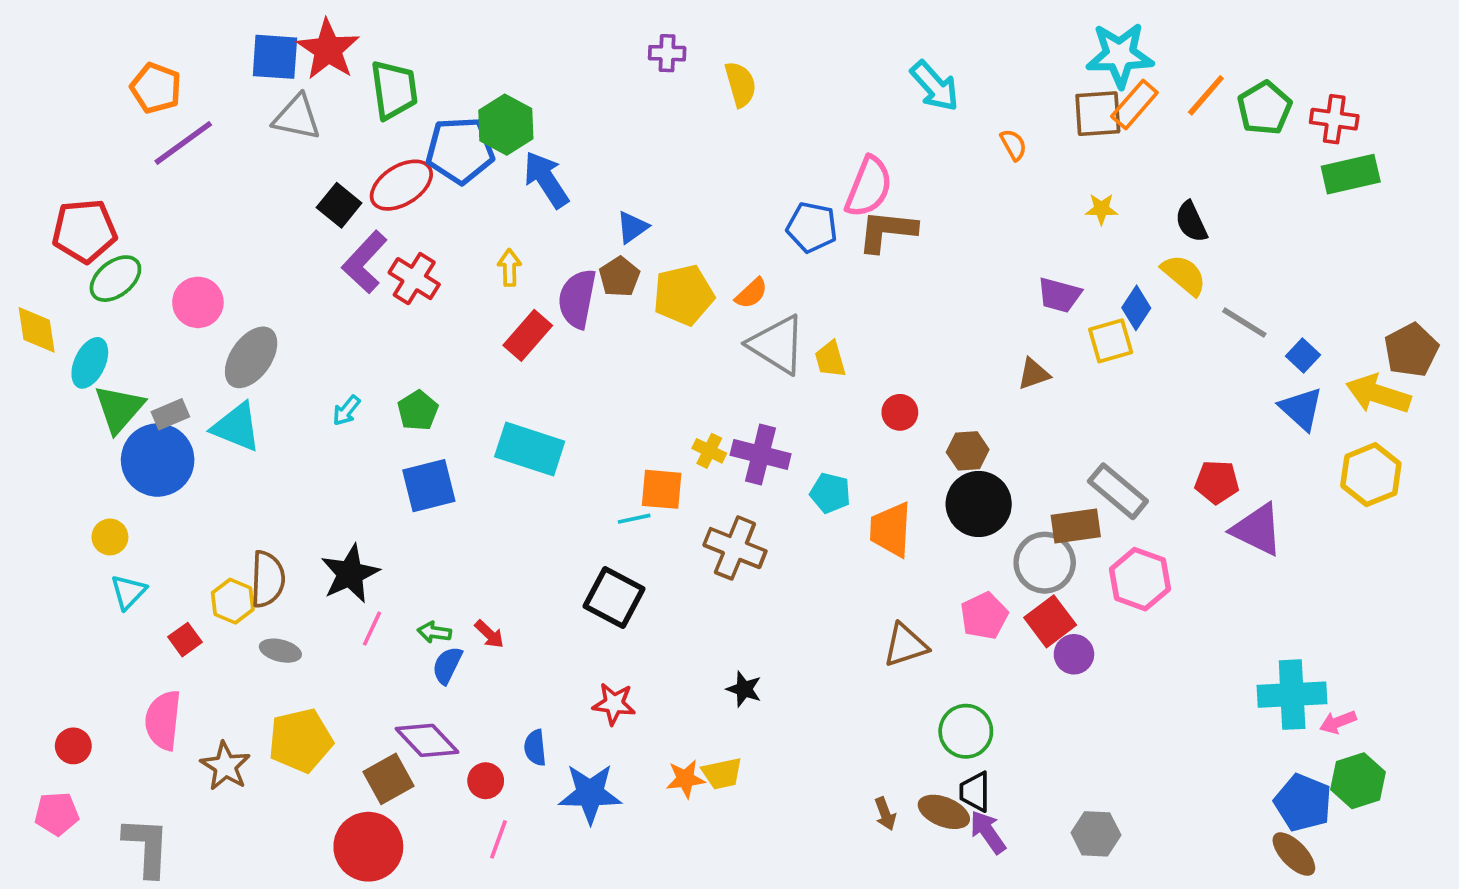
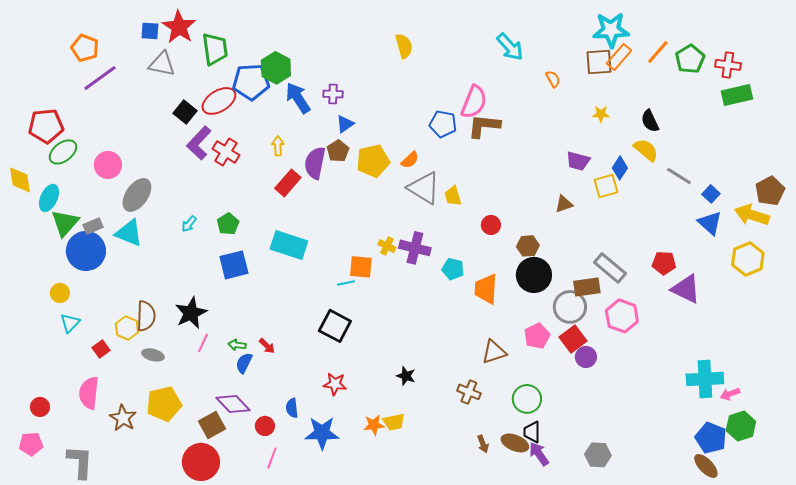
purple cross: (667, 53) -> (333, 94), moved
blue square: (275, 57) -> (150, 31), size x0.7
brown cross: (735, 548) -> (469, 392), moved, size x0.7

